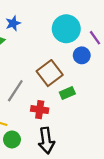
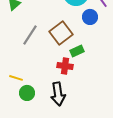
gray line: (15, 91) -> (30, 35), moved
red cross: (40, 110) -> (65, 66), moved

